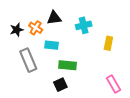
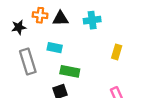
cyan cross: (84, 25) -> (92, 20), moved
orange cross: (36, 28) -> (40, 15), moved, turned -32

